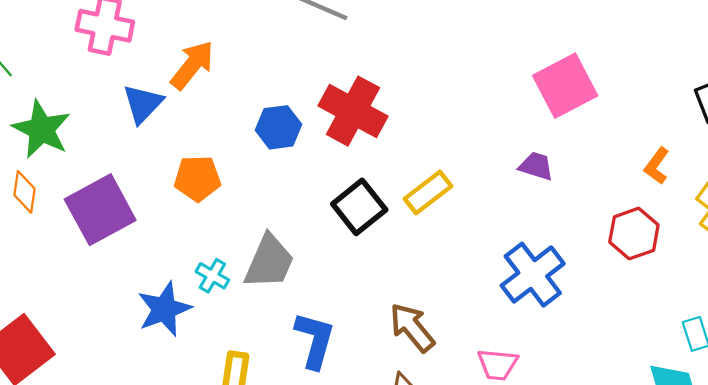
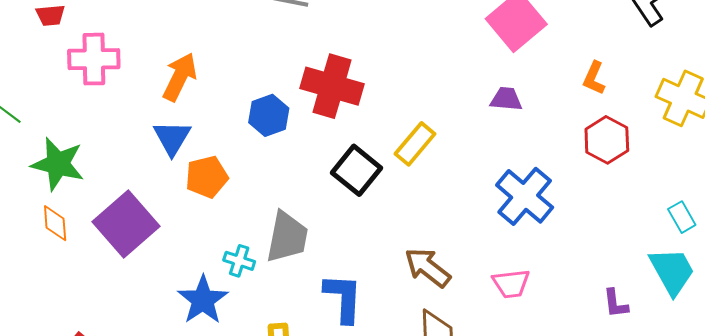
blue triangle: (143, 104) -> (172, 138), moved
orange L-shape: (657, 166) -> (594, 78), moved

